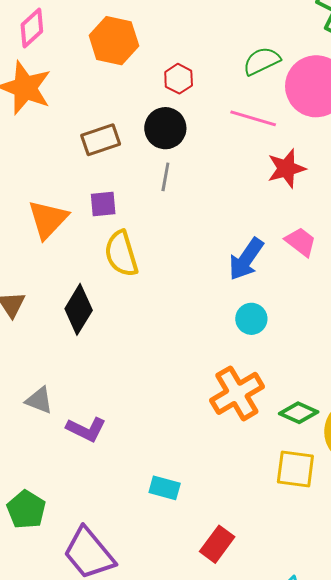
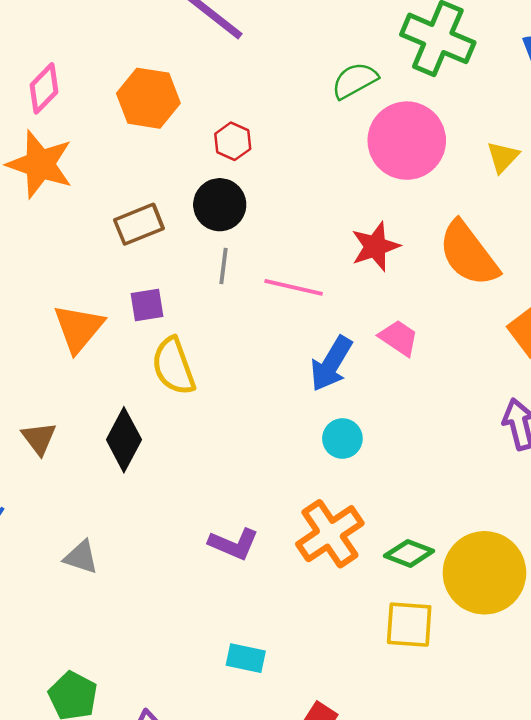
green semicircle: (262, 61) -> (355, 80), moved
pink line: (253, 118) -> (294, 287), moved
purple L-shape: (86, 429) -> (234, 544), moved

